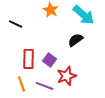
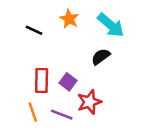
black line: (16, 24) -> (34, 30), moved

